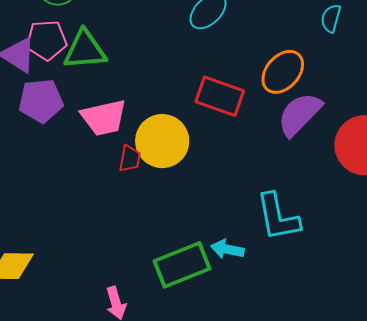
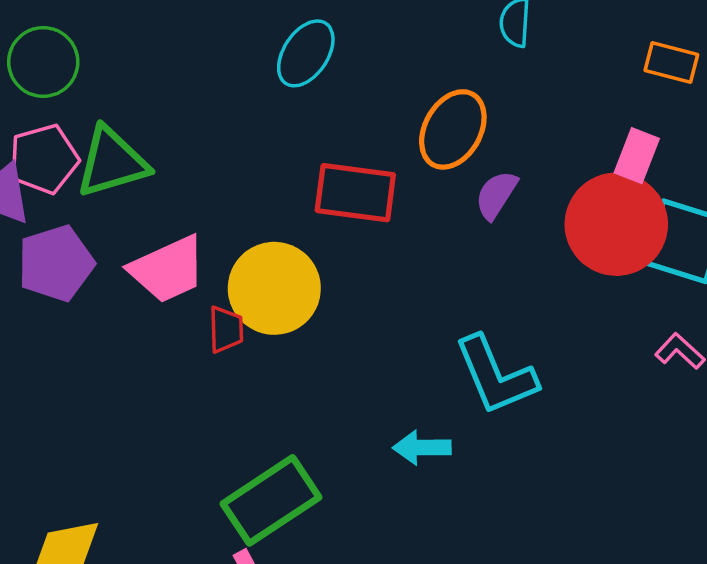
purple semicircle: (300, 114) -> (496, 195), size x0.6
green rectangle: (182, 265) -> (271, 500), moved

